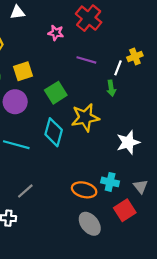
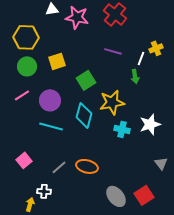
pink star: (56, 33) -> (77, 17), moved, size x1.6
purple circle: (15, 102) -> (50, 100), moved
cyan cross: (110, 182) -> (122, 129), moved
orange ellipse: (84, 190) -> (87, 166), moved
red square: (125, 210) -> (144, 195), moved

